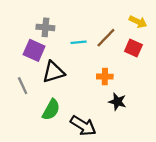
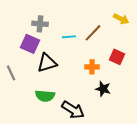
red square: (133, 48) -> (117, 57), moved
gray line: (23, 86) -> (11, 73), moved
green semicircle: (51, 110) -> (45, 96), turned 66

